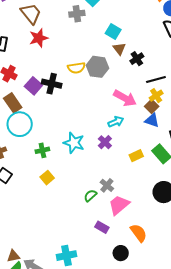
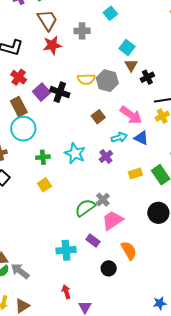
gray cross: (77, 14) -> (82, 31), moved
brown square: (152, 106) -> (98, 117), moved
blue triangle: (152, 120) -> (141, 138), moved
green semicircle: (90, 196) -> (85, 208), size x1.5
cyan cross: (66, 256) -> (66, 250), moved

